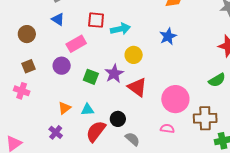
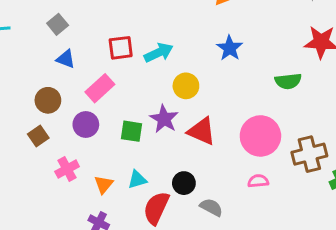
brown circle: (27, 34) -> (48, 100), moved
green semicircle: (217, 80) -> (288, 81), moved, turned 36
pink cross: (22, 91) -> (67, 169), moved, turned -35

